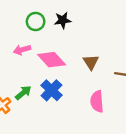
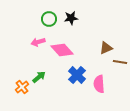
brown triangle: (91, 62) -> (106, 48), moved, turned 40
blue cross: (52, 90) -> (77, 75), moved

